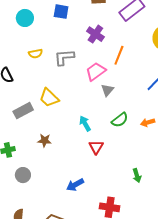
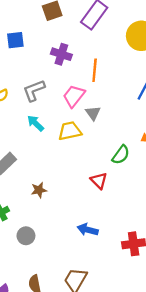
yellow trapezoid: (49, 98) -> (70, 131), moved, turned 140
green semicircle: (120, 120) -> (121, 155), moved
cyan arrow: (85, 123) -> (36, 123), moved
blue arrow: (75, 185) -> (88, 230), turned 60

